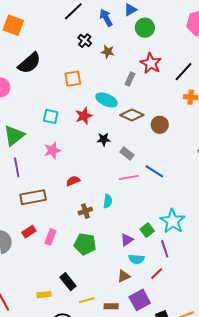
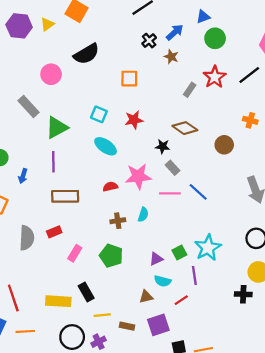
blue arrow: (106, 18) -> (175, 32), moved, turned 66
black line: (184, 72) -> (249, 75), moved
cyan ellipse: (107, 100) -> (106, 146), moved
brown circle: (160, 125) -> (224, 145), moved
black star: (104, 139) -> (163, 146), moved
pink star: (52, 150) -> (138, 176), moved, size x1.4
pink rectangle: (50, 237) -> (75, 253), moved
yellow rectangle: (44, 295) -> (58, 301), size x1.6

